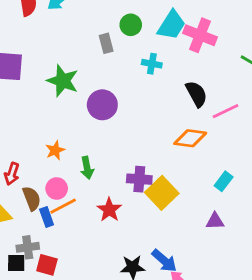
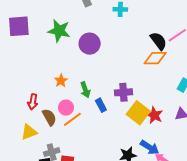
black semicircle: (196, 94) -> (159, 41), moved
yellow square: (162, 193) -> (138, 113), moved
red star: (109, 210) -> (154, 115), moved
blue rectangle: (47, 217) -> (101, 105), moved

